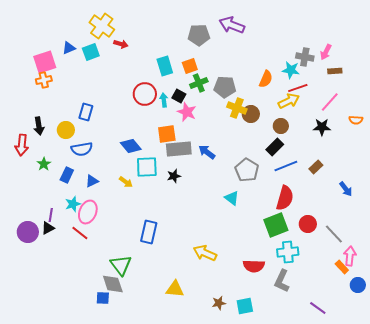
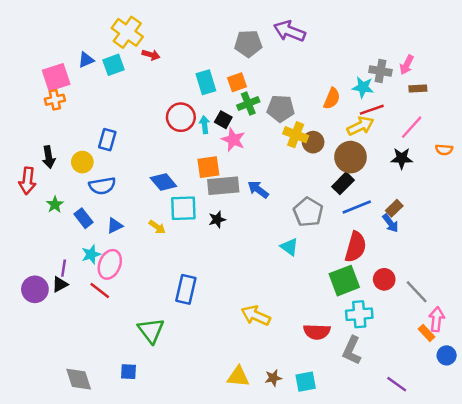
brown circle: (281, 126) -> (351, 157), size x1.6
blue rectangle: (67, 175) -> (84, 218), turned -63
blue arrow: (346, 189) -> (390, 223), moved
gray diamond: (113, 284) -> (79, 379), moved
yellow triangle: (175, 289) -> (238, 377), moved

